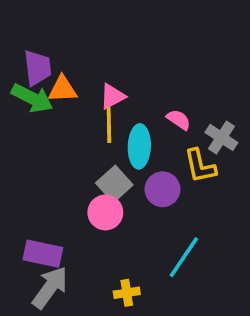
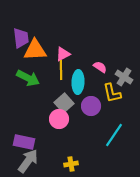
orange triangle: (62, 89) -> (35, 50), size x1.4
green arrow: (32, 98) -> (28, 78), moved
cyan line: (184, 257) -> (114, 135), moved

